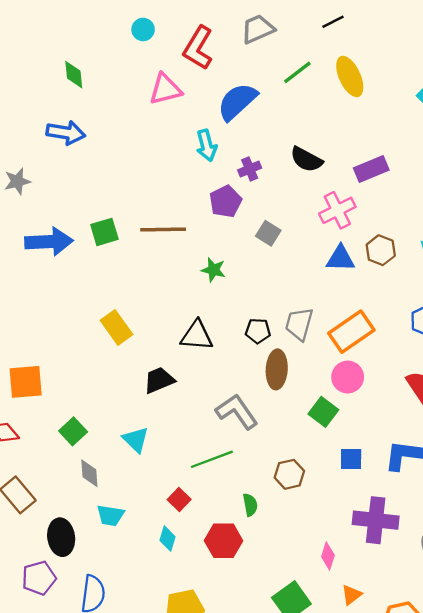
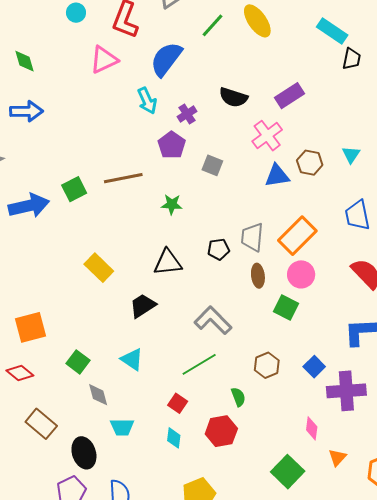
brown ellipse: (277, 369) -> (258, 276), moved, size x0.7
blue square: (351, 459) -> (314, 367), moved, turned -35

